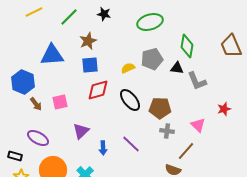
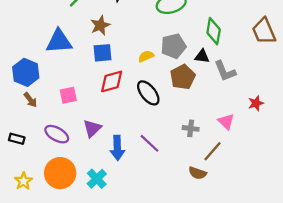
brown arrow: (36, 104) -> (30, 100), moved
brown pentagon: (160, 108) -> (183, 77), moved, turned -30
purple ellipse: (38, 138) -> (57, 134), moved
blue arrow: (103, 148) -> (117, 148), size x1.5
black rectangle: (15, 156) -> (17, 139), moved

